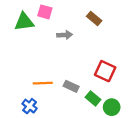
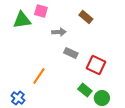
orange line: (43, 83) -> (39, 76), turned -54
gray rectangle: (71, 86) -> (71, 53), moved
blue cross: (30, 106) -> (18, 98), moved

